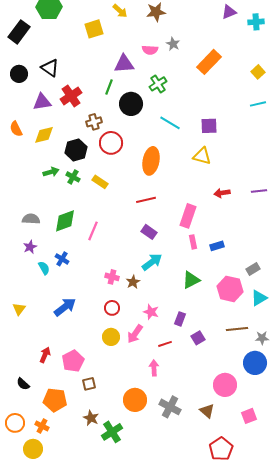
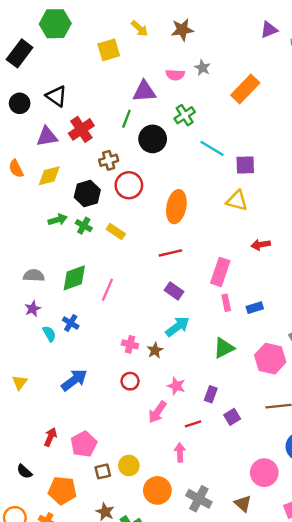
cyan line: (170, 123) -> (212, 148), moved
yellow circle: (111, 337) -> (129, 465), moved

